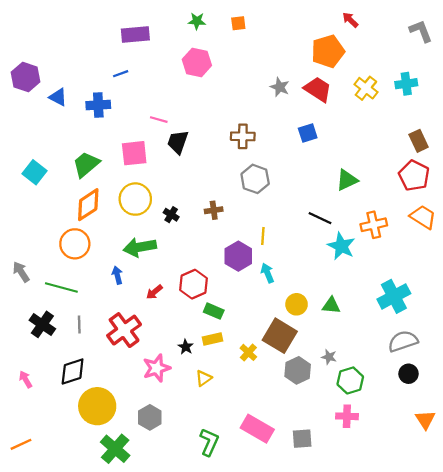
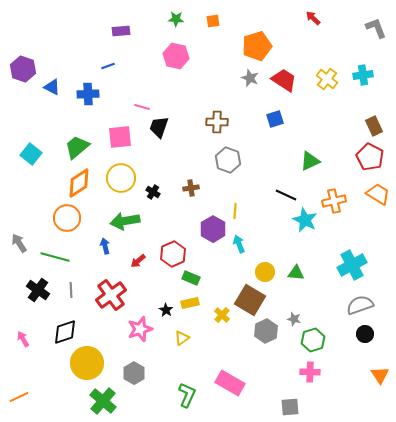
purple rectangle: (135, 34) -> (121, 31), size x0.7
orange pentagon: (328, 51) -> (257, 46), moved
gray square: (302, 439) -> (290, 407), moved

